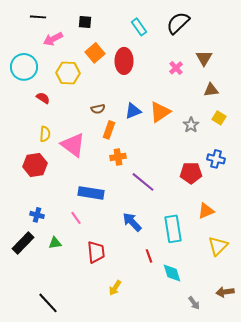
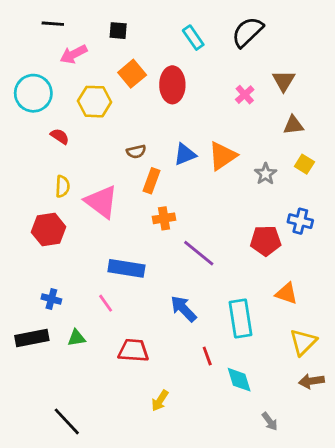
orange triangle: (206, 211) -> (286, 293), turned 42
black rectangle: (23, 243) -> (32, 338), turned 35
red trapezoid: (96, 252) -> (133, 350), turned -80
brown arrow: (225, 292) -> (311, 381), moved

